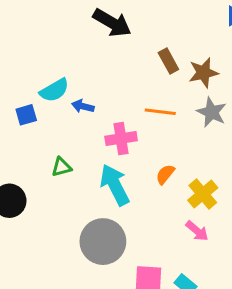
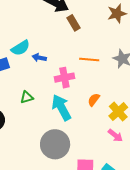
brown rectangle: (168, 61) -> (74, 23), moved
brown star: (203, 73) -> (117, 13), moved

